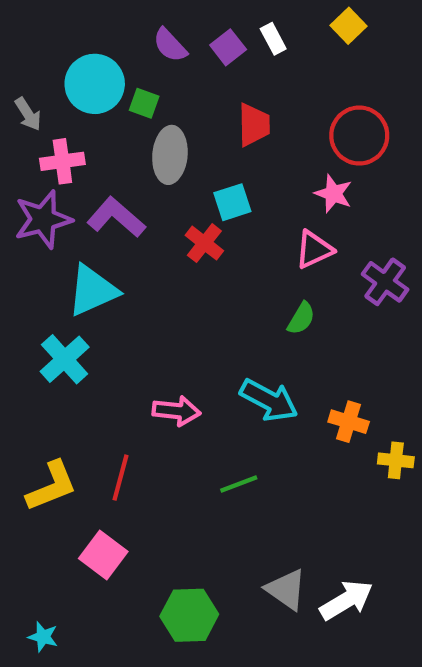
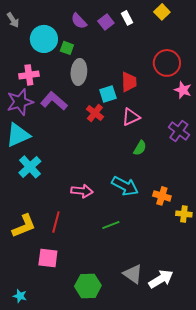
gray arrow: (28, 114) -> (13, 20), moved
red trapezoid: (254, 125) -> (129, 82), moved
pink star: (333, 194) -> (183, 90), moved
pink triangle: (314, 250) -> (131, 117), moved
cyan triangle: (93, 290) -> (18, 135), moved
pink square: (103, 555) -> (48, 258), turned -30

